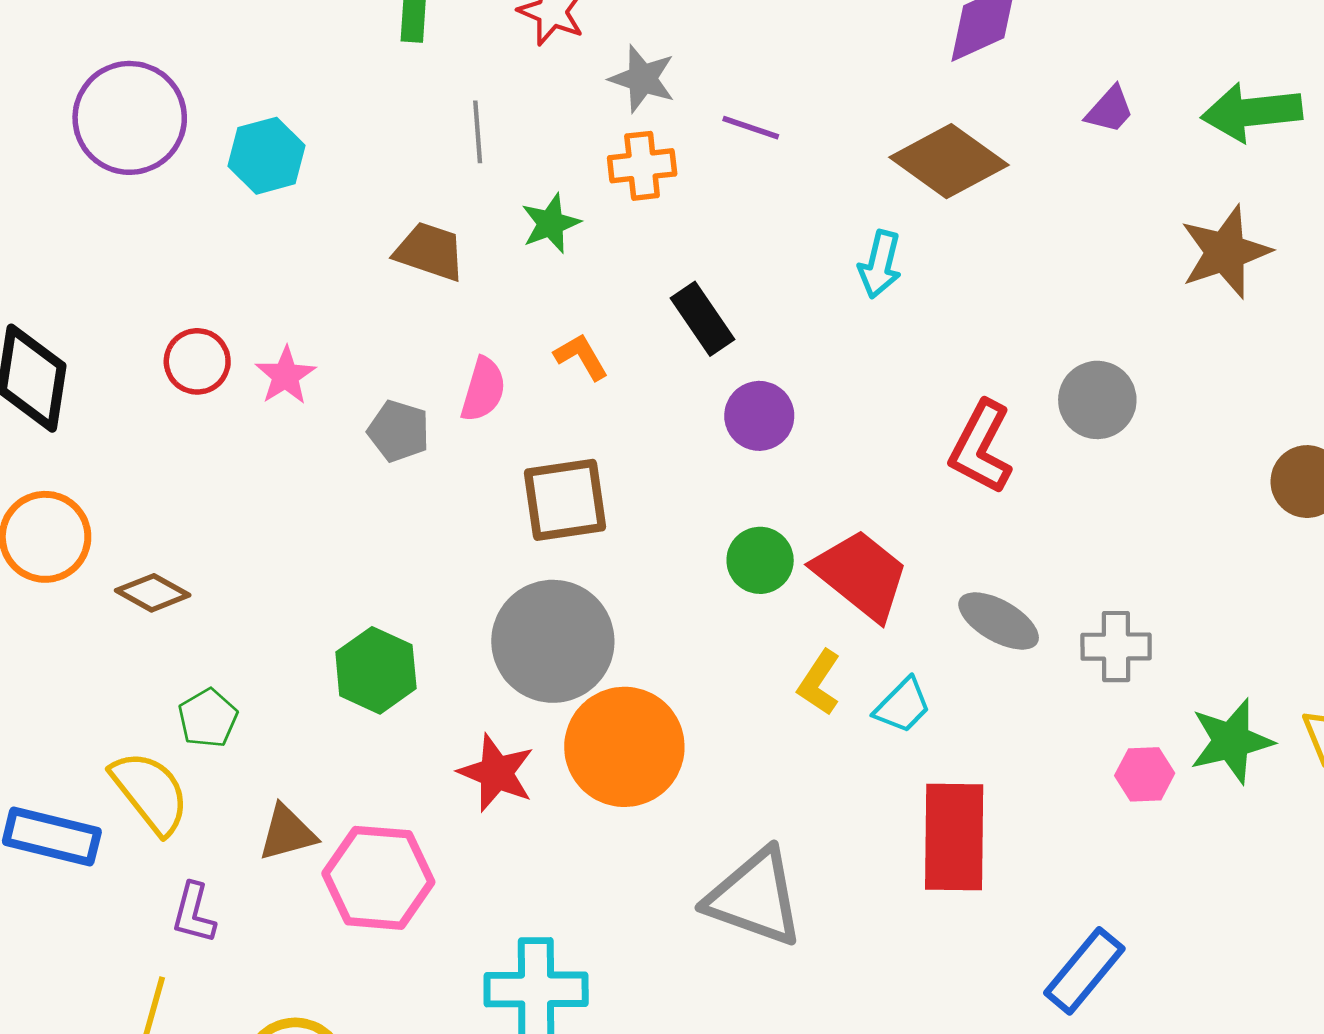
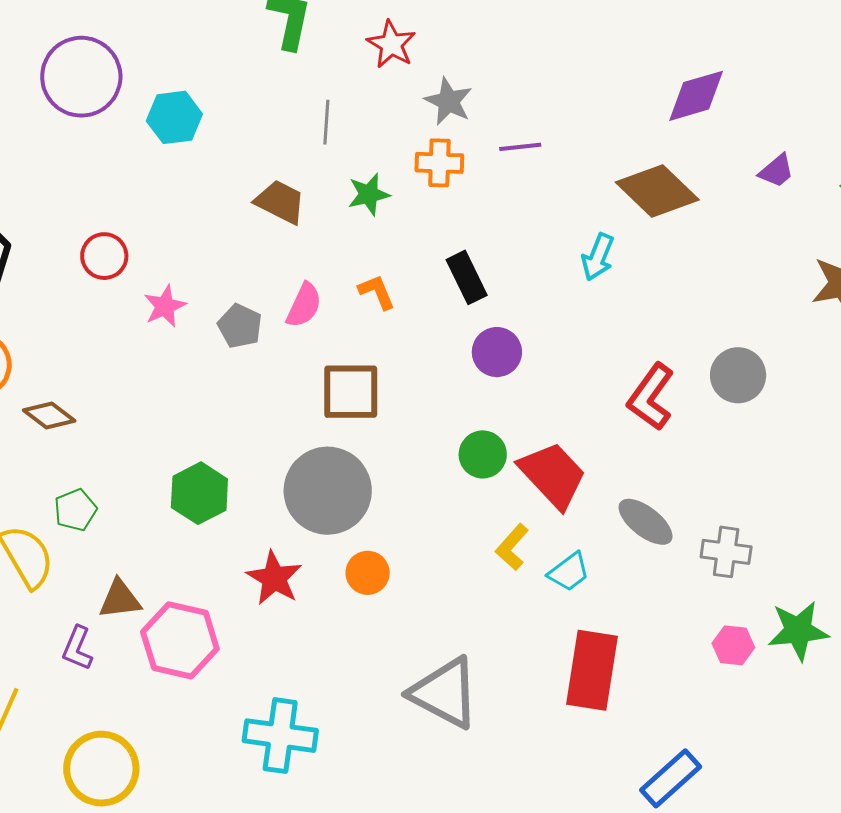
purple line: (751, 128) -> (520, 147), turned -33
pink star: (285, 376) -> (165, 306), moved
orange circle: (624, 747) -> (368, 573), size x0.5
purple L-shape: (194, 913) -> (77, 648), moved

